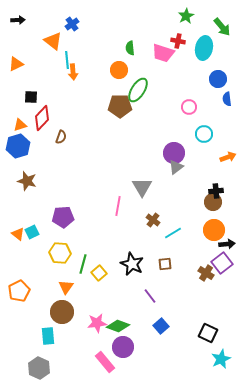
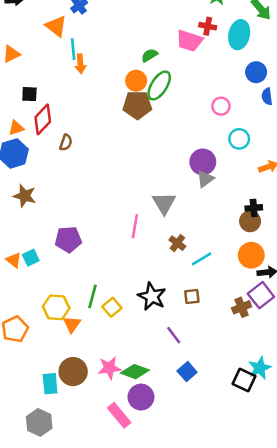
green semicircle: (130, 48) -> (149, 55), moved, turned 64
orange circle: (119, 70) -> (136, 81), moved
yellow hexagon: (60, 253) -> (56, 307), moved
brown cross: (206, 273) -> (242, 307), turned 35
brown circle: (62, 312) -> (73, 372), moved
cyan star: (221, 359) -> (260, 368), moved

